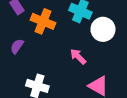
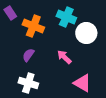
purple semicircle: (17, 46) -> (28, 55), moved

